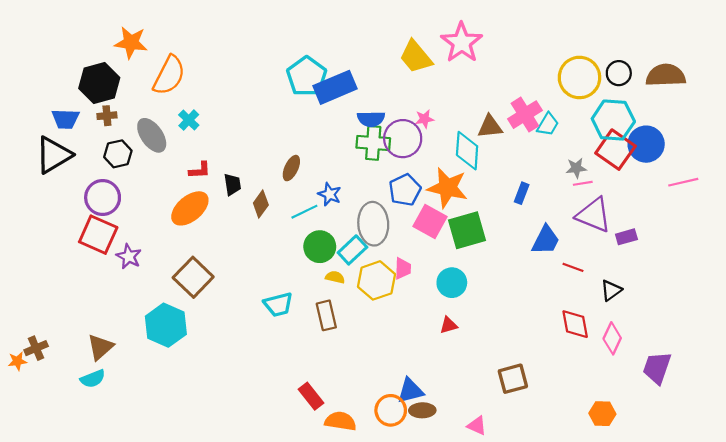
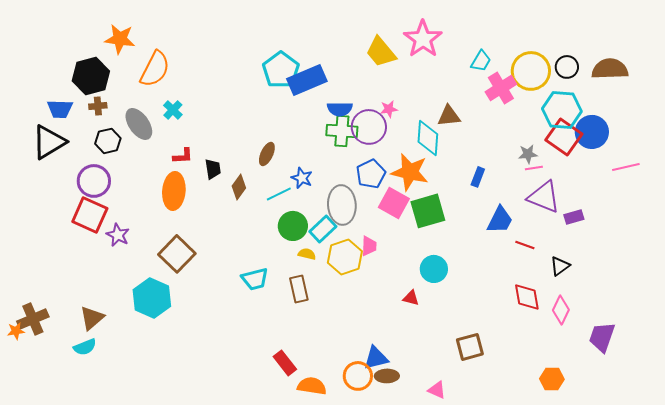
pink cross: (525, 115) -> (501, 88), moved
cyan trapezoid: (548, 124) -> (481, 61), moved
orange ellipse: (190, 208) -> (174, 191), turned -45
cyan circle: (452, 283) -> (434, 269), moved
red triangle: (449, 325) -> (411, 298), turned 30
brown cross: (36, 348) -> (33, 319), size x1.4

